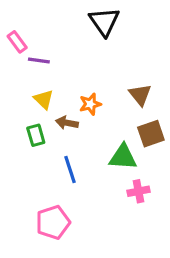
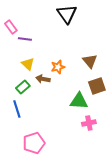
green rectangle: (36, 135) -> (23, 87), turned 64
blue line: (70, 169) -> (17, 109), moved

